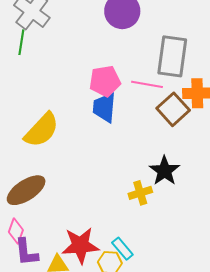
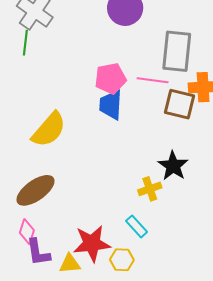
brown square: (173, 109) -> (180, 104), turned -32
cyan rectangle: (122, 249) -> (137, 226), moved

